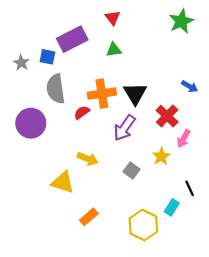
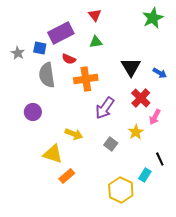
black triangle: (135, 94) -> (131, 67), moved
red semicircle: (82, 113) -> (69, 59), moved, turned -120
purple circle: (31, 123) -> (33, 112), moved, size x0.7
orange rectangle: (89, 217) -> (67, 176), moved

